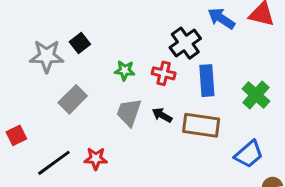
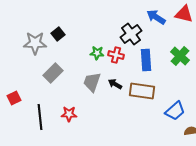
green star: (125, 70) -> (97, 53), moved
green cross: (256, 95) -> (180, 56), moved
black line: (54, 163) -> (40, 117), turned -60

